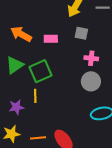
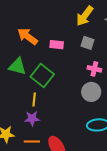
green triangle: (15, 65) -> (17, 66), turned 42
green square: (40, 71) -> (42, 76), turned -35
purple star: (16, 107) -> (32, 118), moved

